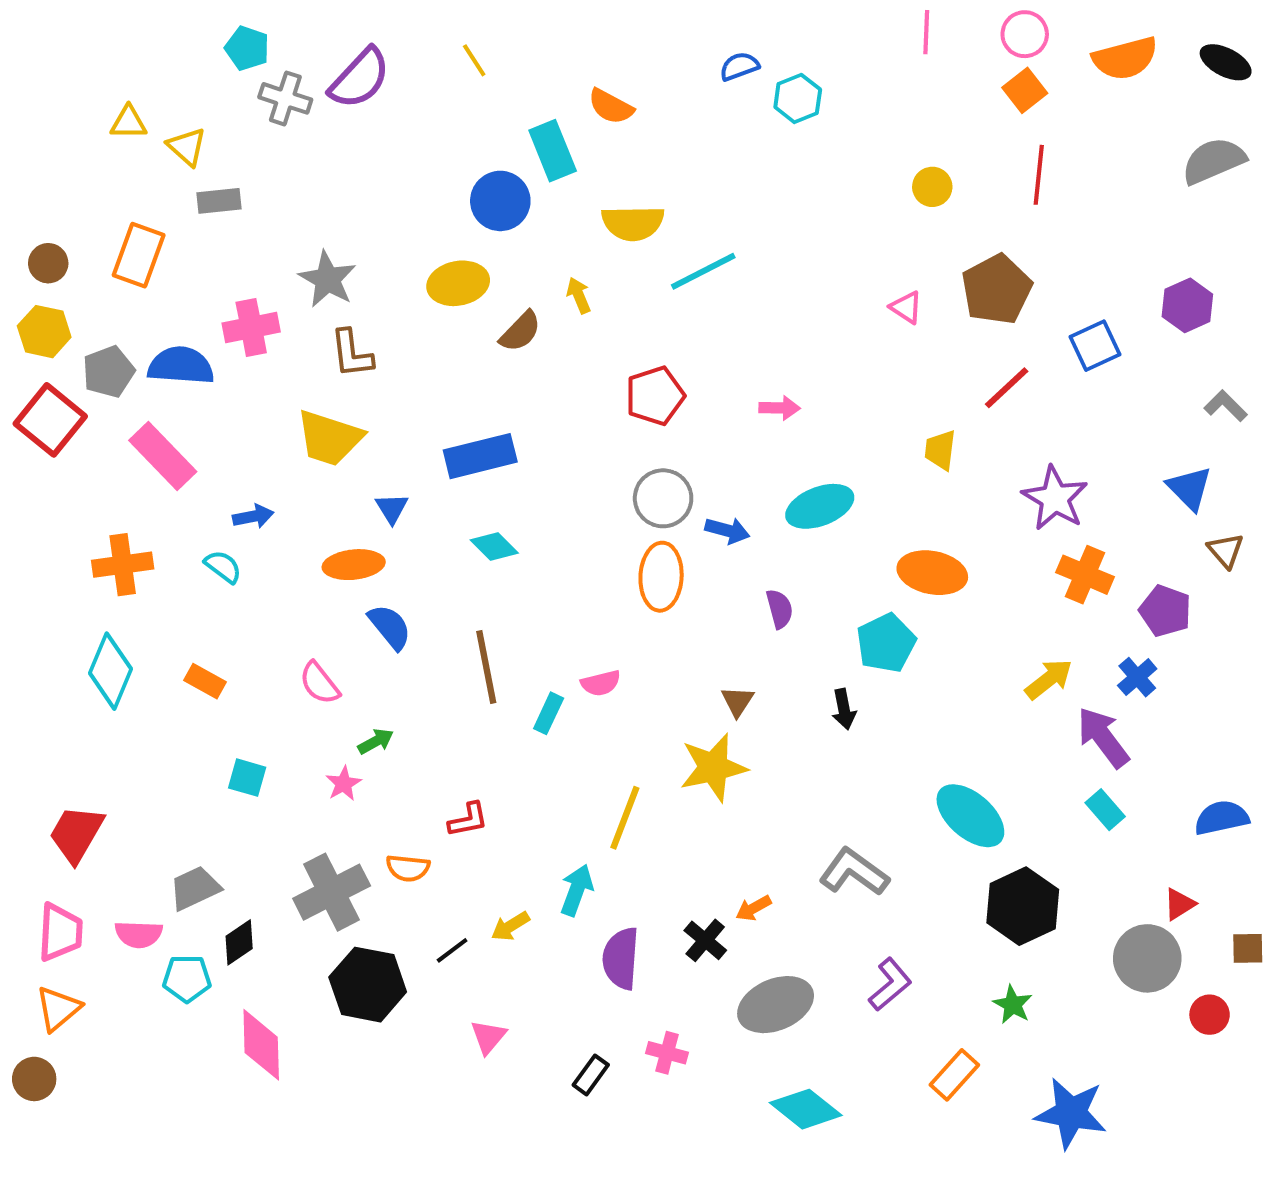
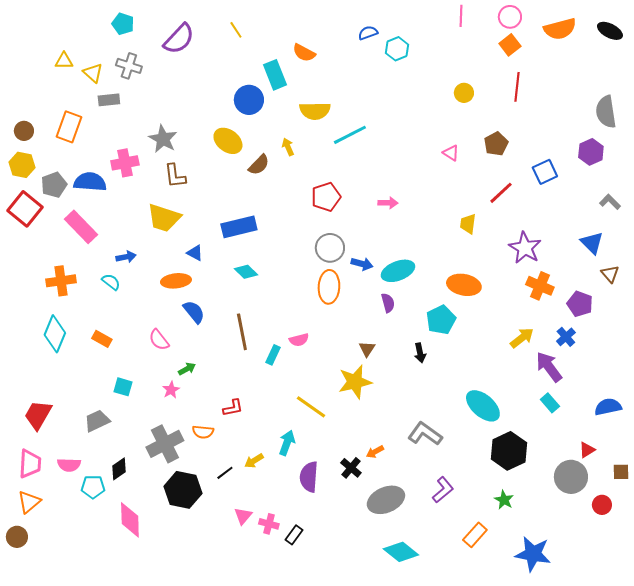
gray cross: (285, 98) -> (129, 66), moved
gray semicircle: (1214, 161) -> (606, 112), moved, turned -76
yellow ellipse: (458, 283) -> (228, 141), turned 48
brown pentagon: (997, 289) -> (496, 144), size x0.7
cyan ellipse: (820, 506) -> (398, 271), moved
blue triangle: (392, 508) -> (195, 253), turned -30
yellow line: (625, 818) -> (311, 407), turned -76
gray trapezoid: (195, 888) -> (97, 421), moved
pink cross: (667, 1053) -> (269, 524), moved

